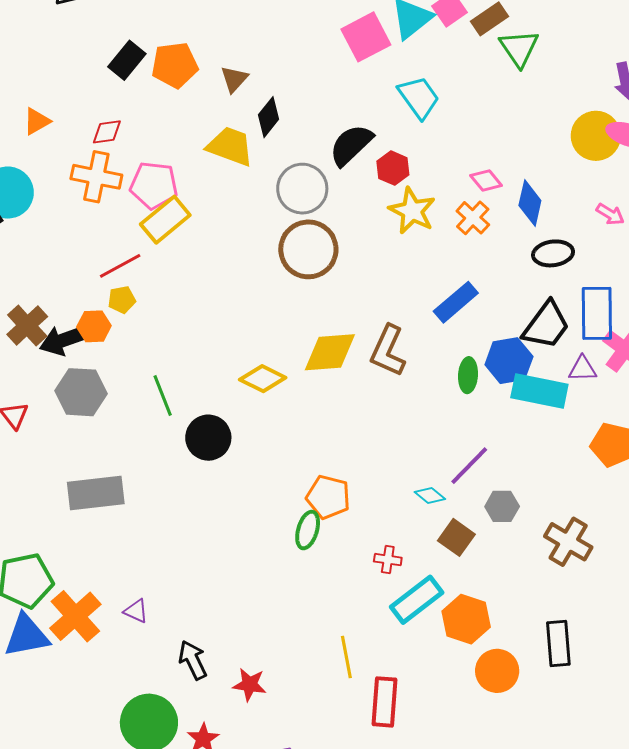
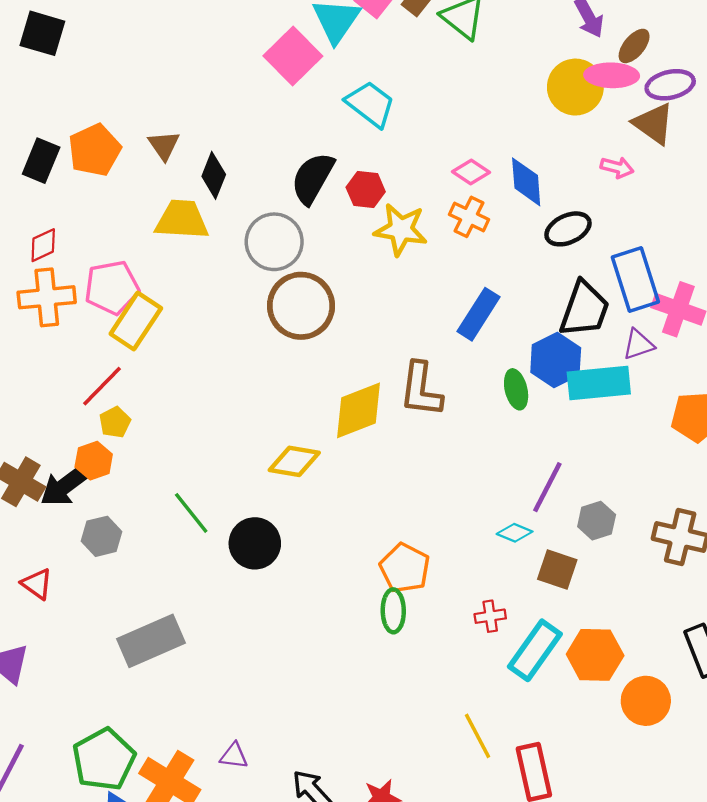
gray hexagon: (81, 392) -> (102, 536), size x0.7
orange pentagon: (328, 497) -> (405, 568), turned 30

